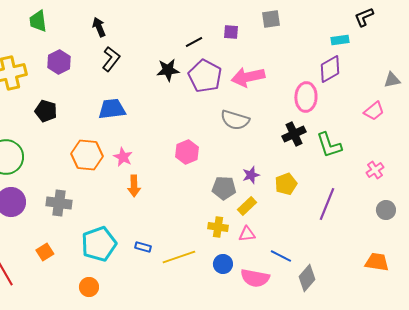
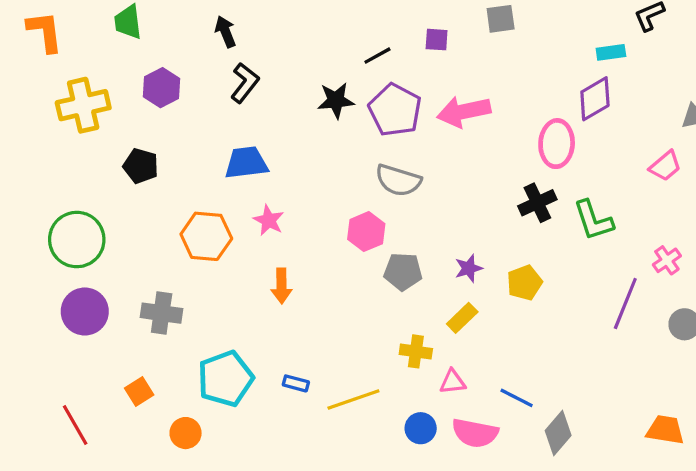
gray semicircle: (235, 120) -> (398, 180), moved
pink star: (123, 157) -> (269, 220), moved
gray pentagon: (224, 188) -> (403, 272), moved
purple line: (327, 204) -> (625, 303), moved
pink triangle: (247, 234) -> (453, 382), moved
orange trapezoid: (377, 262) -> (665, 430), moved
blue circle: (223, 264) -> (421, 428), moved
orange circle: (89, 287) -> (186, 433), moved

